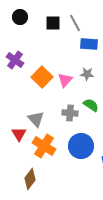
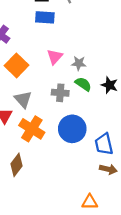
blue rectangle: (89, 44) -> (45, 17), moved
gray star: (87, 74) -> (79, 63), moved
orange square: (42, 77) -> (16, 65), moved

